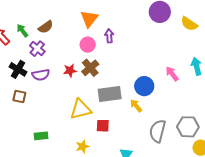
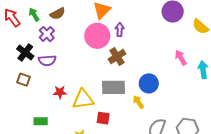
pink circle: (88, 45) -> (97, 36), size x1.6
brown cross: (90, 68) -> (117, 57), moved
red star: (70, 71) -> (60, 92), moved
pink arrow: (172, 74) -> (181, 58), moved

